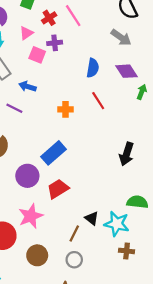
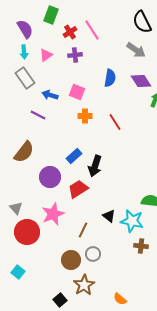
pink triangle: (26, 33) -> (46, 55), moved
pink square: (37, 55) -> (77, 92), moved
red line: (98, 101) -> (115, 122), moved
blue rectangle: (54, 153) -> (74, 156), size x0.7
black arrow: (127, 154) -> (95, 166), moved
brown line: (74, 234) -> (83, 230), moved
brown circle: (37, 255) -> (71, 260), moved

